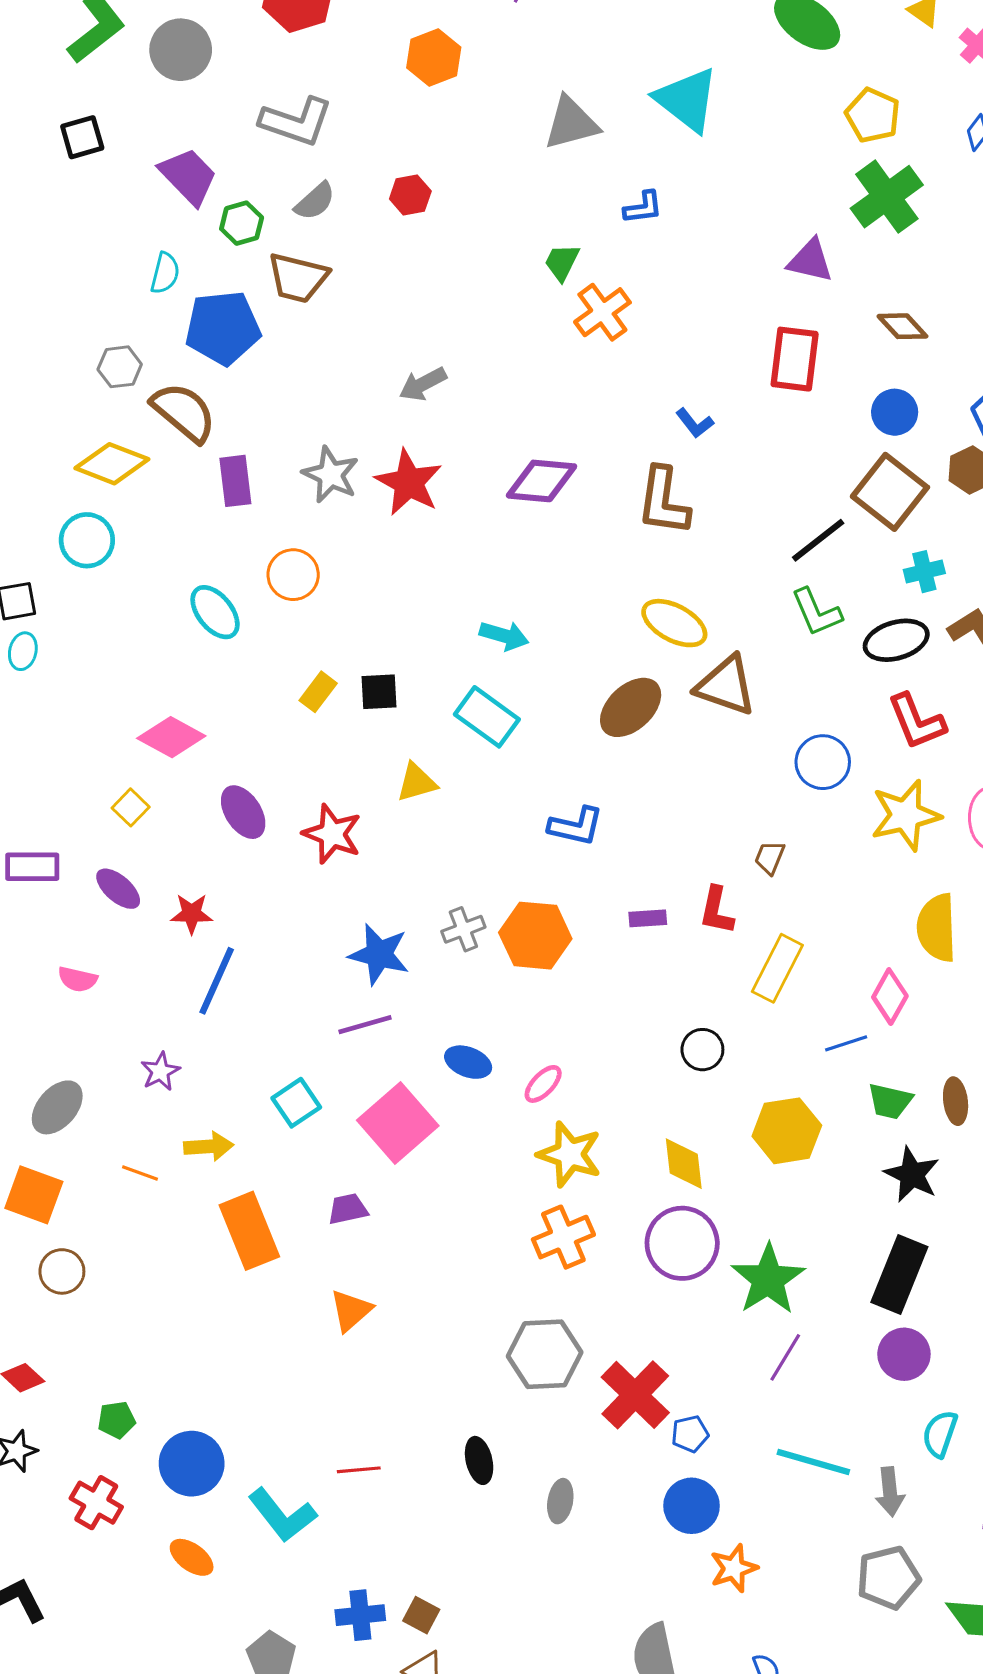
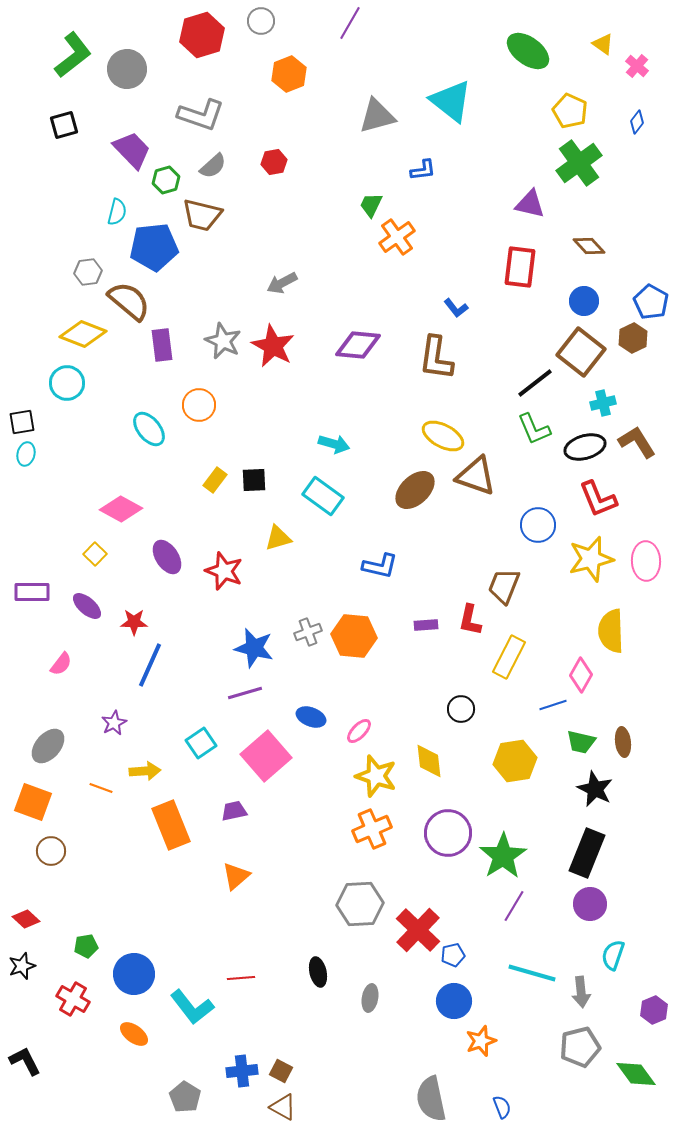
brown trapezoid: (770, 857) -> (504, 586), size x1.6
pink semicircle: (78, 979) -> (61, 664), turned -65
yellow diamond: (684, 1164) -> (429, 761), moved

